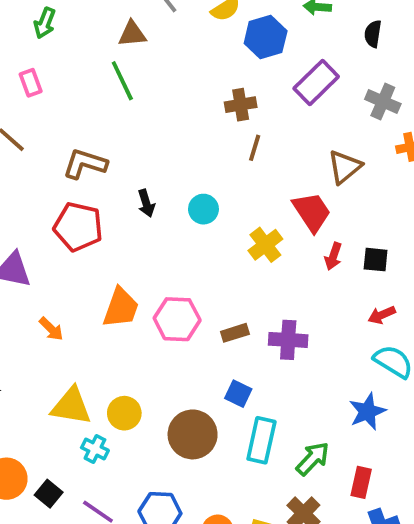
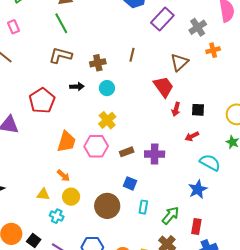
gray cross: (383, 102) -> (198, 27), turned 36
brown cross: (241, 105) -> (98, 63), moved
brown L-shape: (85, 164) -> (60, 55), moved
black arrow: (146, 203) -> (77, 87), turned -72
red pentagon: (78, 227) -> (42, 101), turned 30
yellow cross: (265, 245) -> (107, 120), moved
red arrow: (382, 315) -> (192, 136), moved
orange arrow: (51, 329) -> (63, 176), moved
yellow triangle: (71, 406) -> (43, 194), size x0.6
cyan rectangle: (261, 440) -> (143, 207), size x0.6

